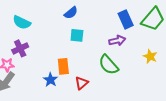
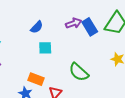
purple arrow: (117, 41) -> (74, 23), moved
orange rectangle: (63, 66) -> (36, 79), turned -56

